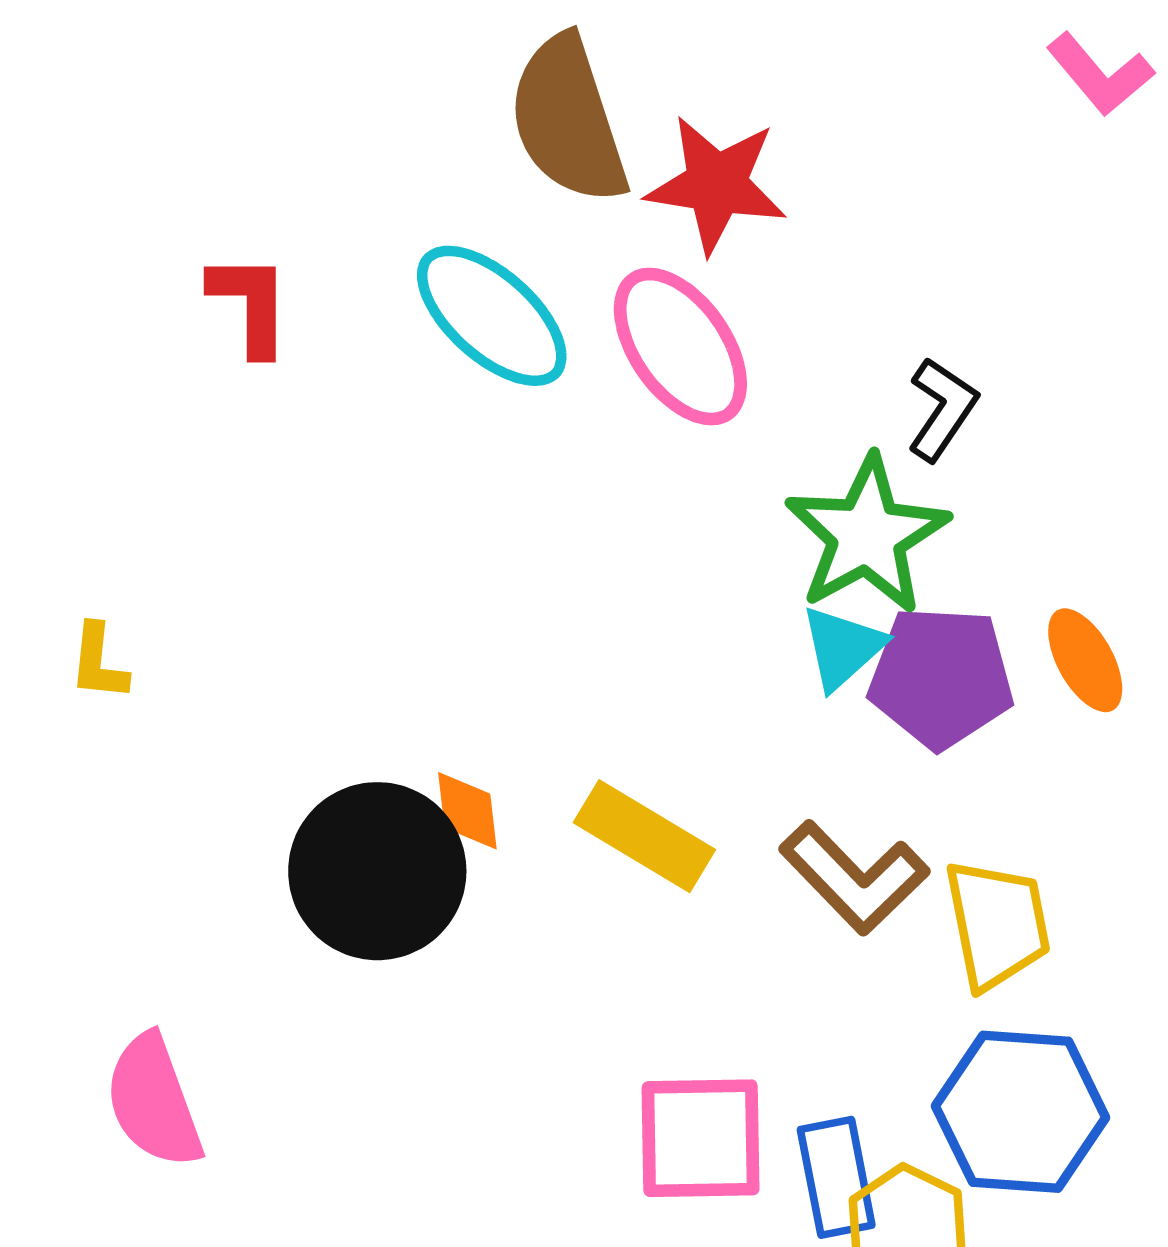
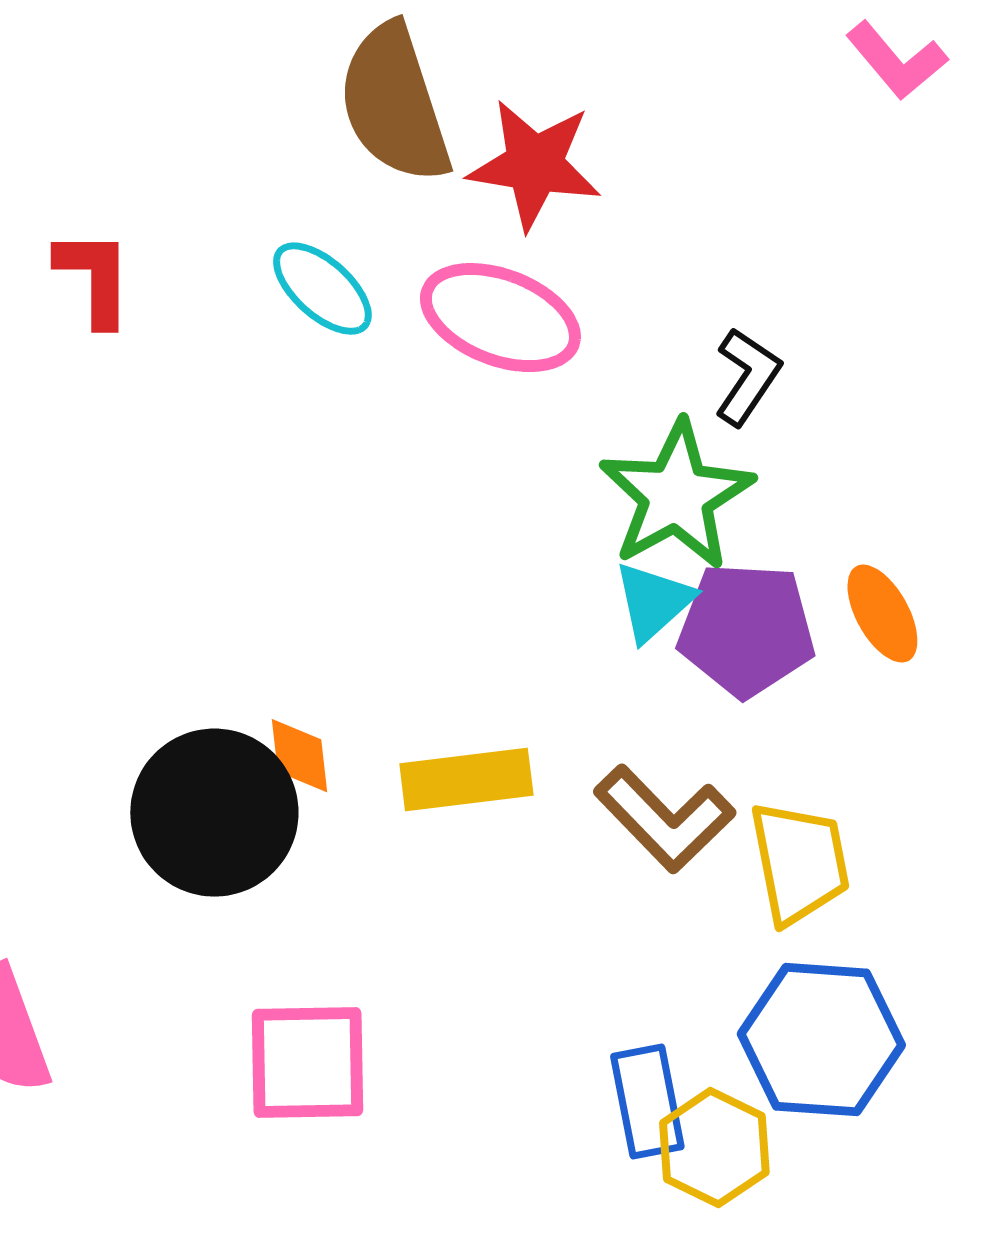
cyan ellipse: (492, 316) -> (322, 289), size x0.7
pink ellipse: (680, 347) -> (500, 318), turned -34
yellow rectangle: (644, 836) -> (466, 780), turned -38
pink square: (701, 1138) -> (307, 1063), moved

